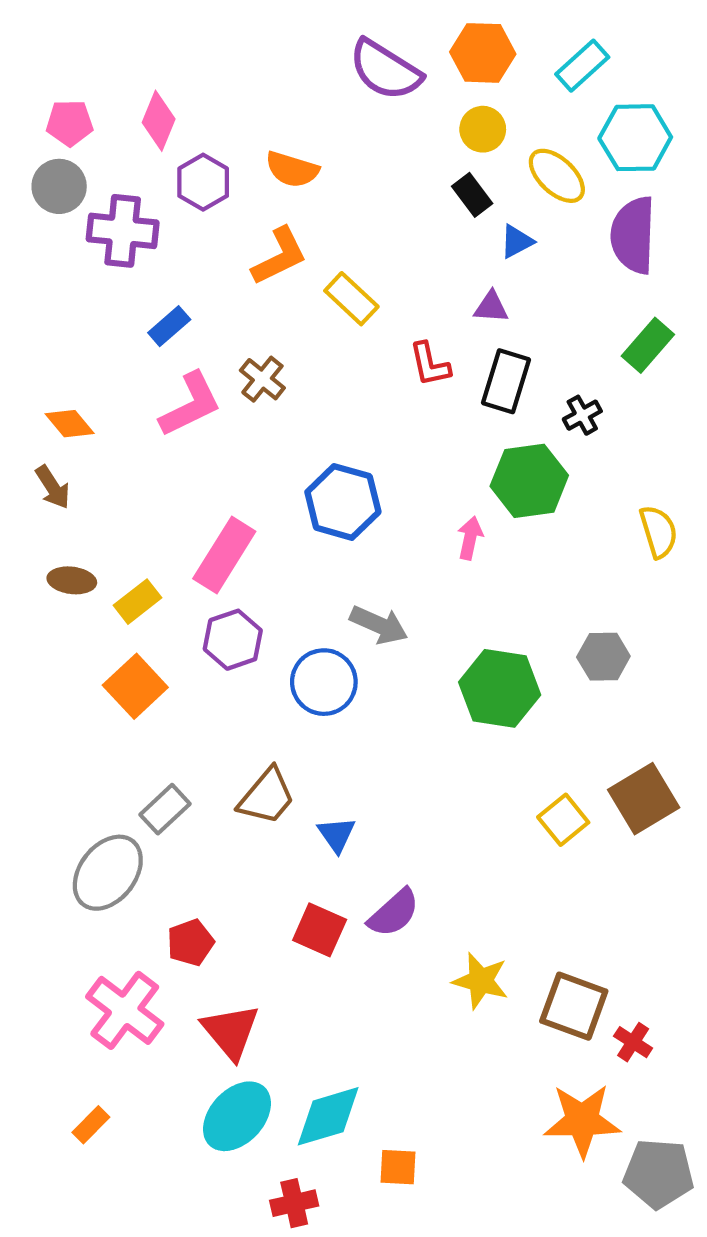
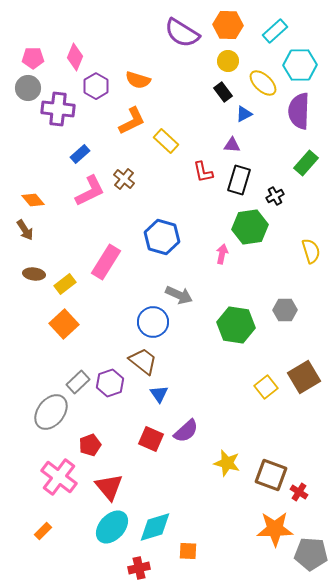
purple hexagon: (233, 640) -> (110, 383), moved
brown trapezoid: (267, 796) -> (143, 361), moved, turned -92

